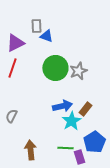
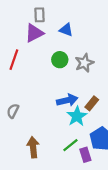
blue triangle: (46, 36) -> (66, 30), moved
purple triangle: (15, 43) -> (34, 33), moved
green circle: (55, 68) -> (60, 60), size x0.6
green line: (65, 148) -> (70, 145), turned -42

